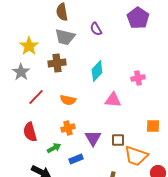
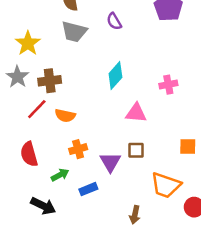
brown cross: (57, 63) -> (50, 81), moved
orange semicircle: (68, 100) -> (65, 116), moved
brown square: (118, 140) -> (136, 150), moved

